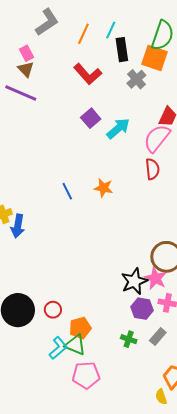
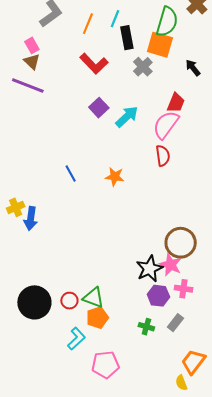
blue line: (67, 191) -> (71, 174), moved
green triangle: (75, 345) -> (93, 298), moved

